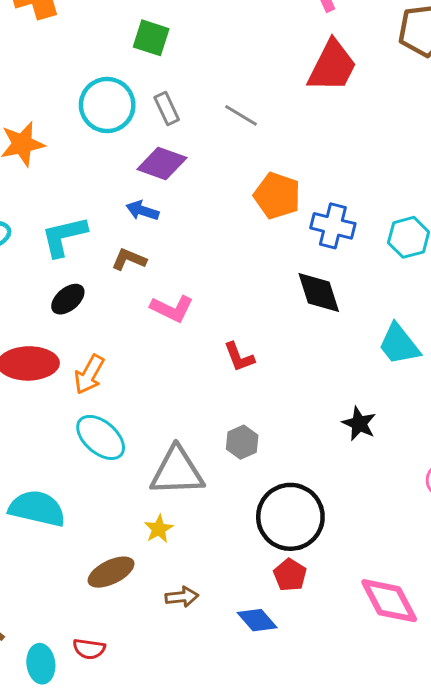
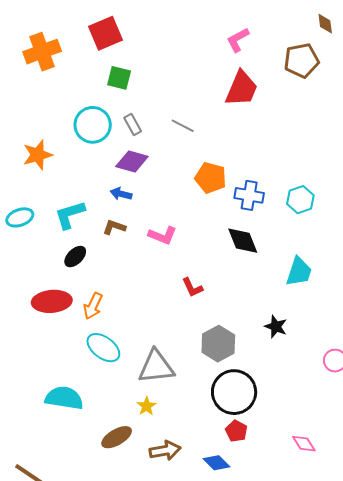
pink L-shape: (172, 309) -> (163, 235), moved
cyan trapezoid: (399, 344) -> (299, 272), turned -120
gray hexagon: (242, 442) -> (218, 344), moved, size x1.6
brown arrow: (182, 597) -> (165, 451), size x1.4
pink diamond: (389, 601) -> (304, 444), size x0.6

